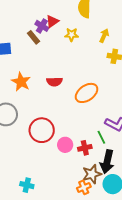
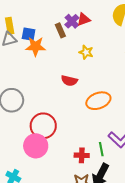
yellow star: (72, 35) -> (86, 52), moved
orange star: (21, 82) -> (36, 46), moved, turned 30
pink circle: (65, 145) -> (36, 146), moved, size x1.5

